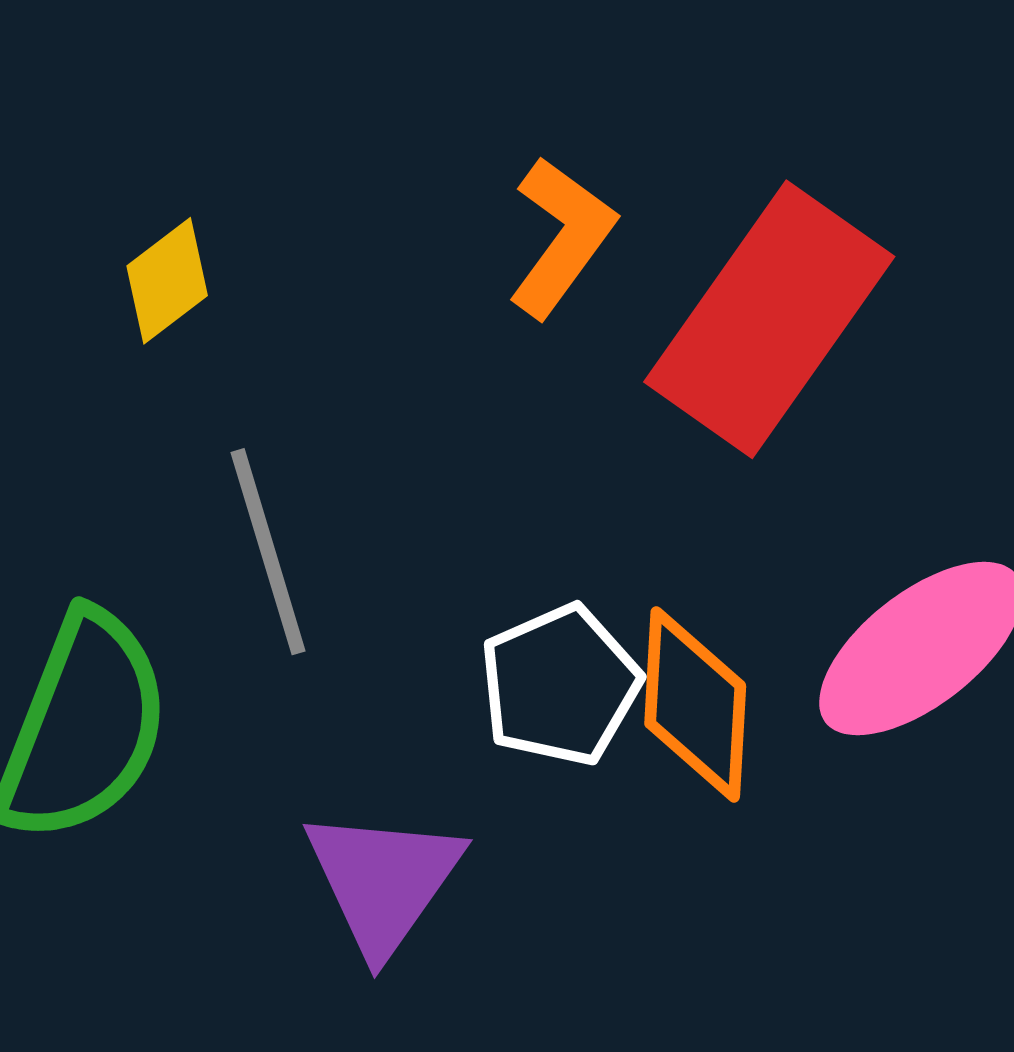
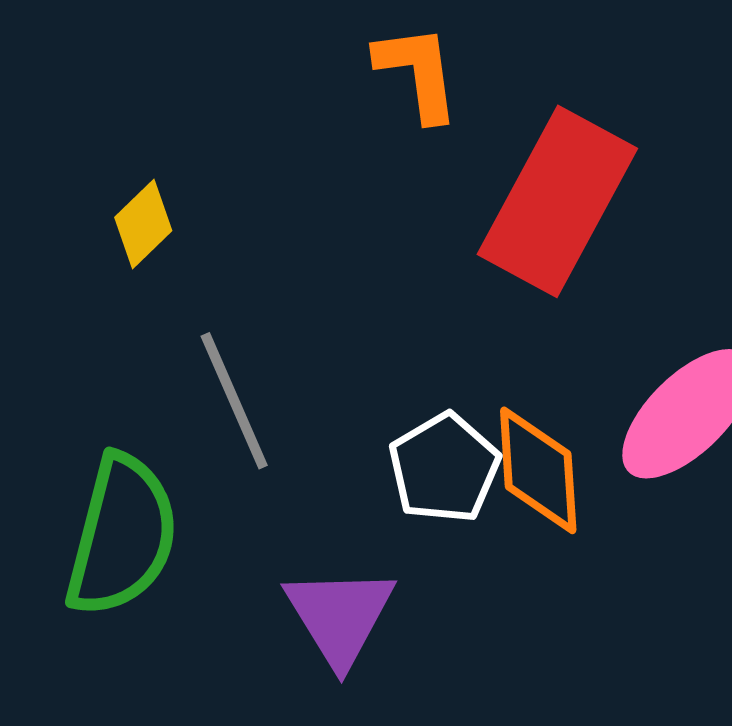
orange L-shape: (562, 237) -> (418, 72), moved, turned -37

